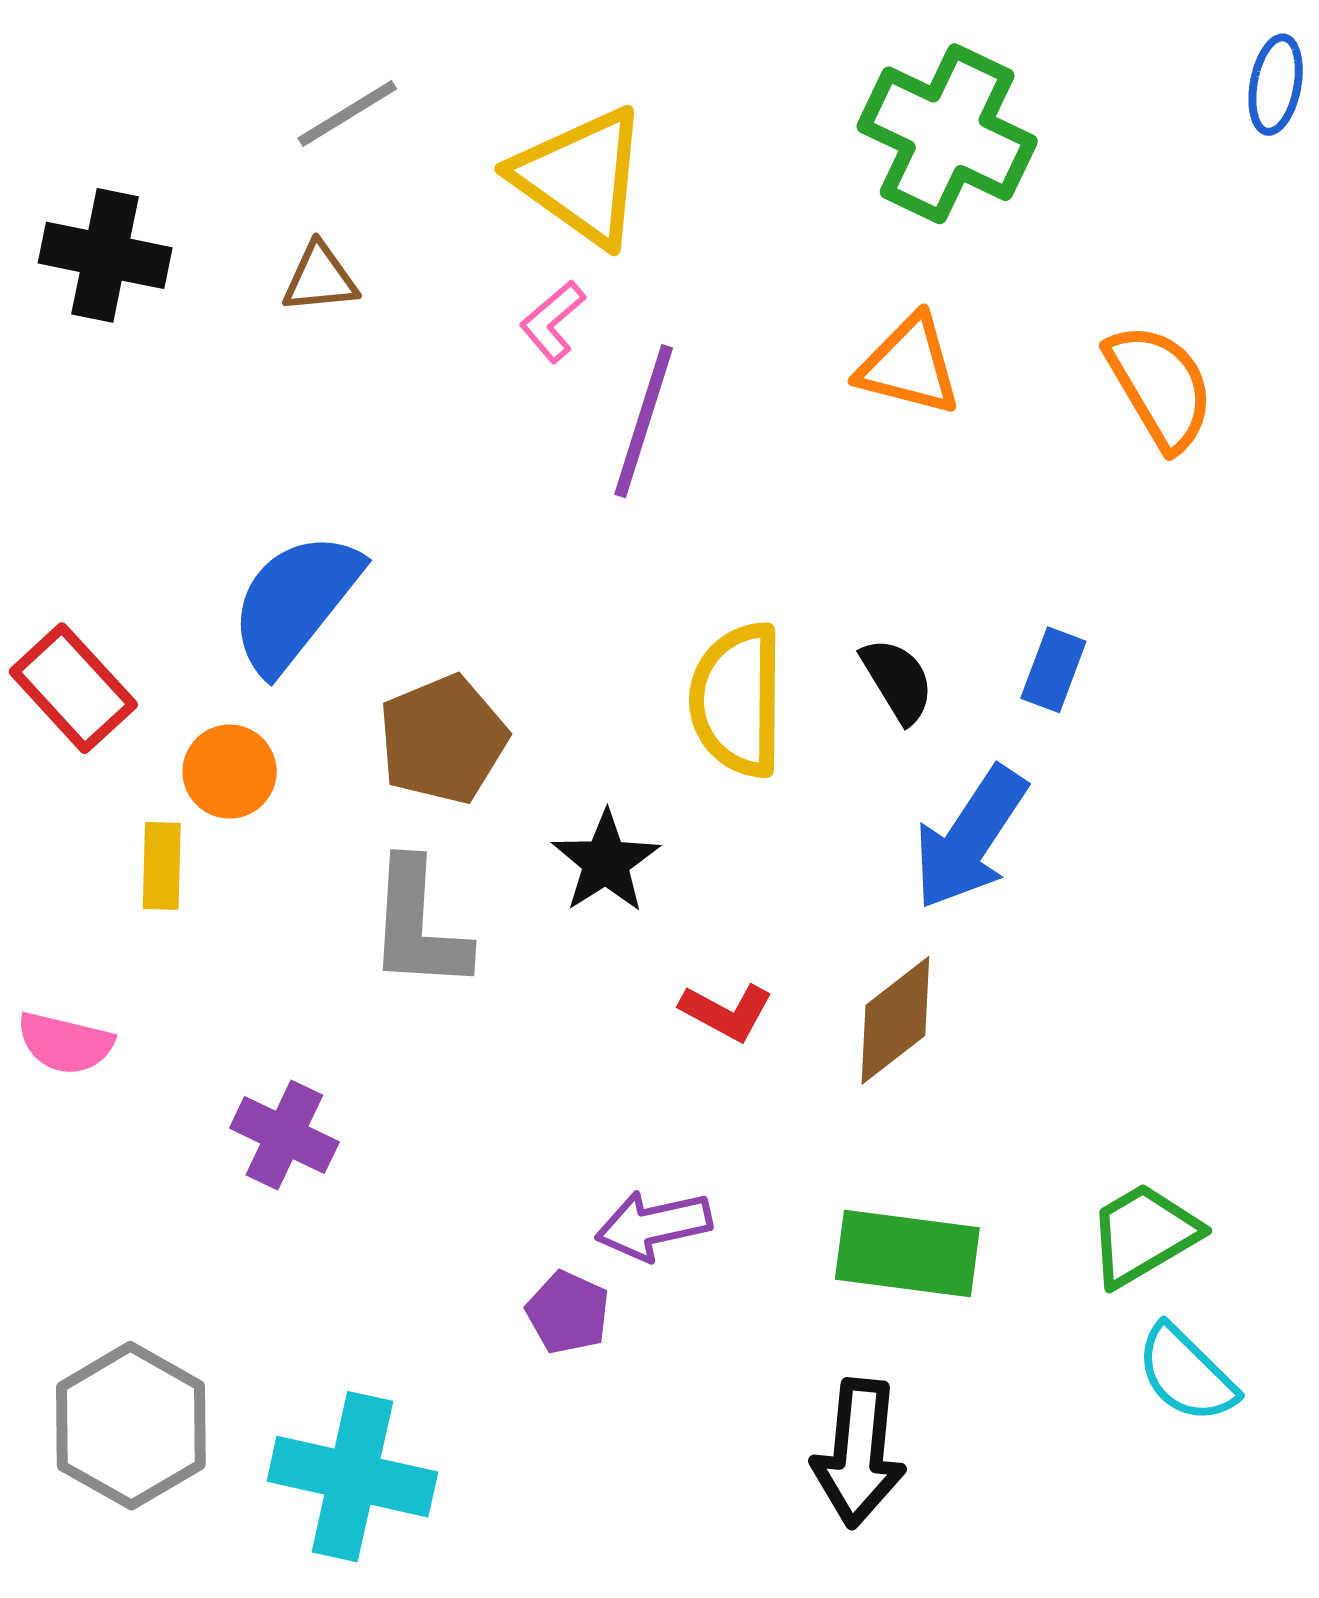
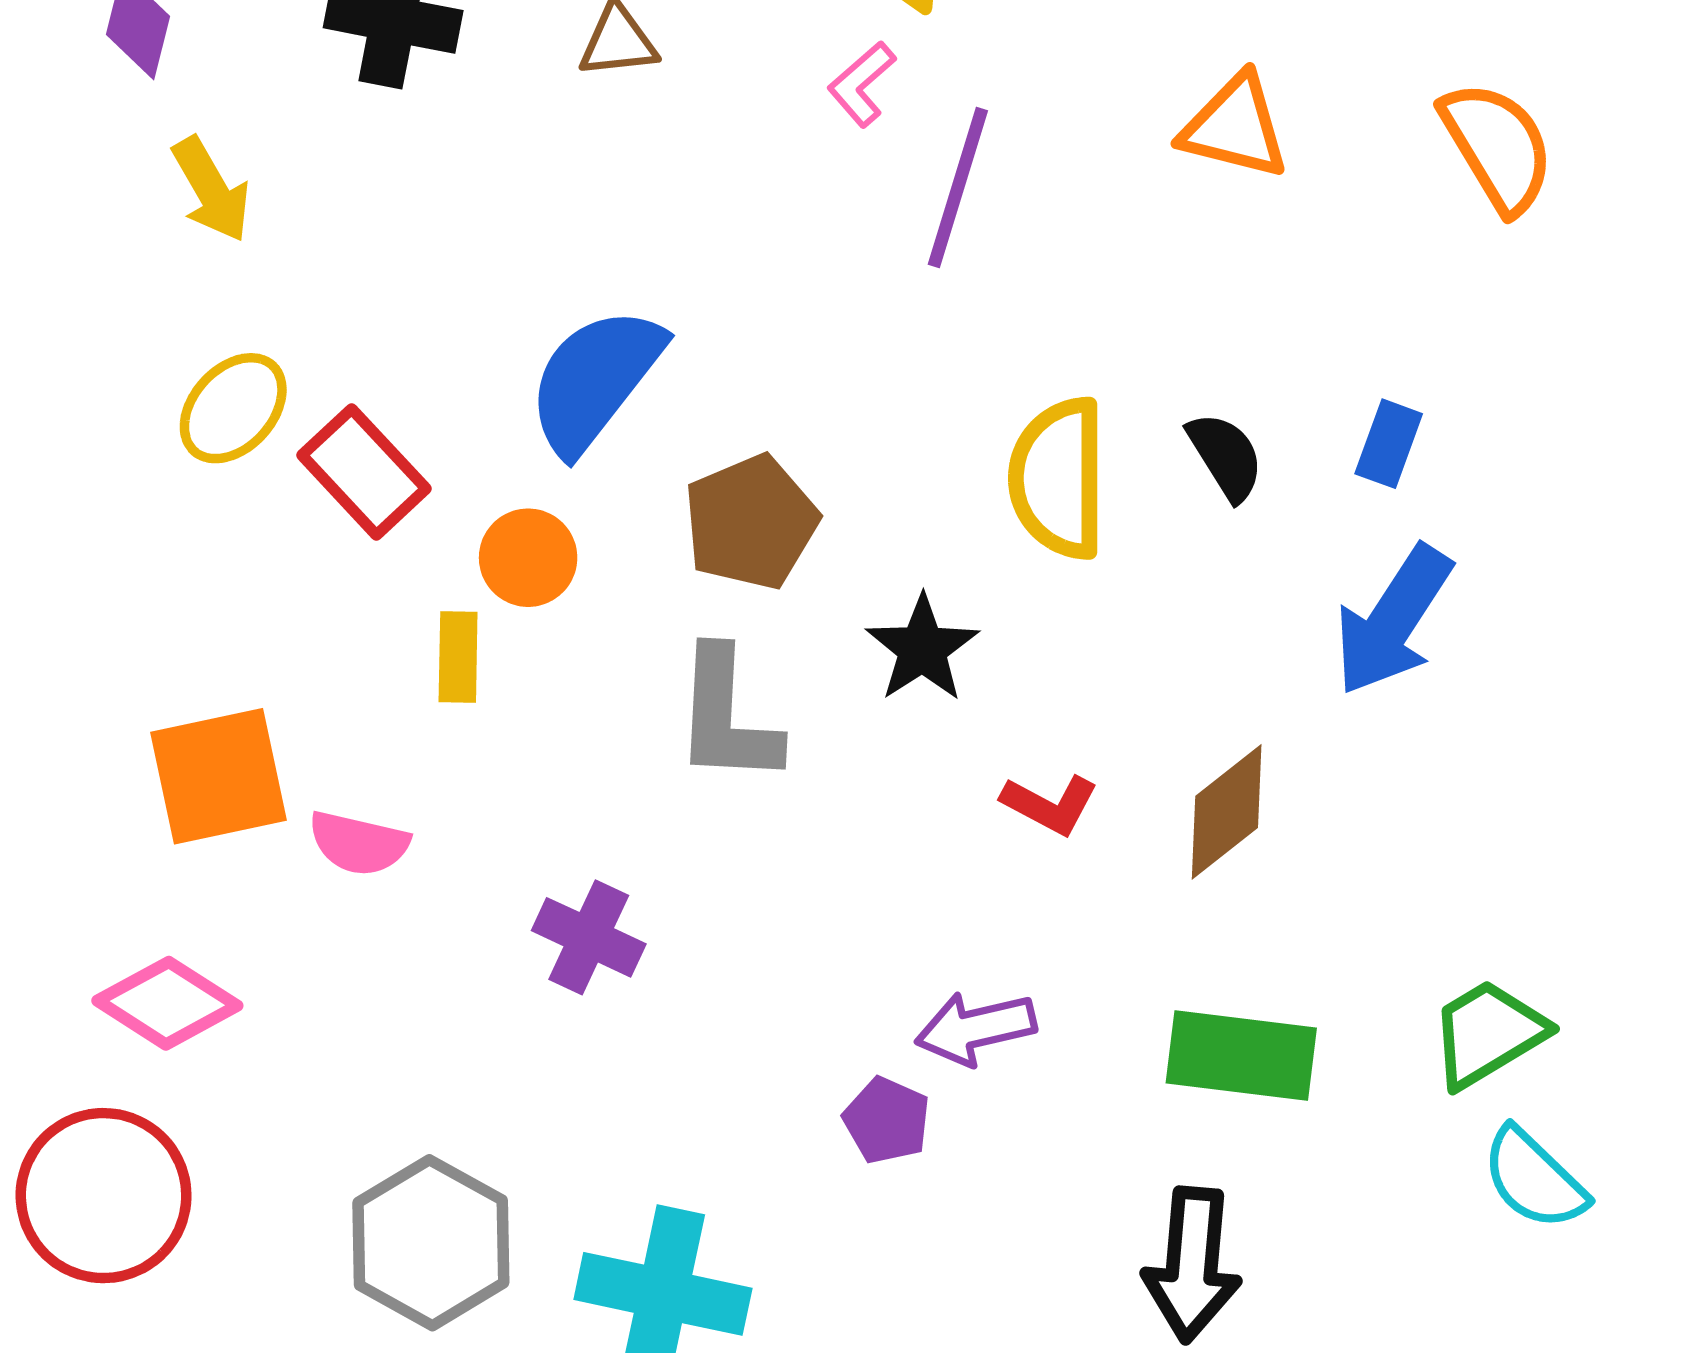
blue arrow: (970, 838) -> (1393, 620), moved

